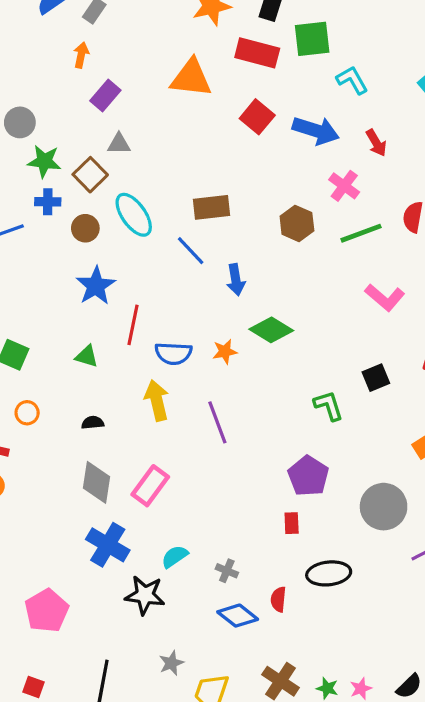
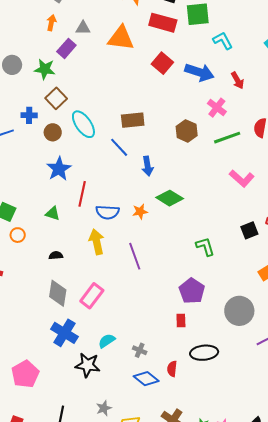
gray triangle: (119, 144) -> (83, 28), moved
green star: (44, 161) -> (45, 69), moved
black square: (376, 378) -> (249, 230), moved
orange circle: (27, 413) -> (18, 235), moved

